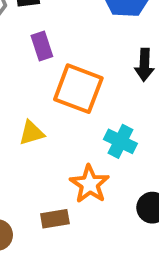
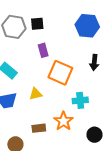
cyan cross: (120, 141) -> (80, 100), turned -35
brown rectangle: (55, 219) -> (39, 128), moved

